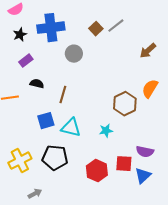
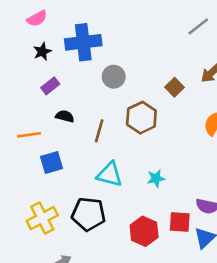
gray line: (116, 26) -> (198, 26), moved
brown square: (96, 29) -> (174, 87), moved
brown hexagon: (125, 104) -> (141, 118), moved
blue square: (46, 121) -> (52, 163), moved

